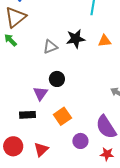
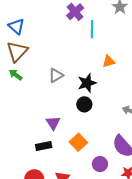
black star: (76, 39) -> (87, 83), moved
black circle: (57, 79) -> (84, 104), moved

